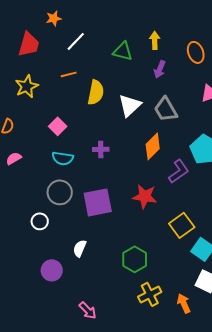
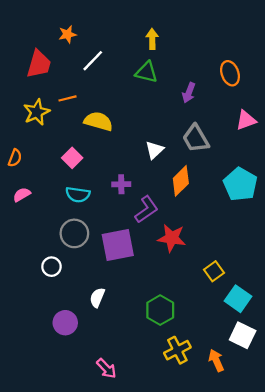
yellow arrow: (155, 40) -> (152, 39), moved
orange line: (69, 74) -> (68, 98), moved
yellow semicircle: (96, 92) -> (98, 121), moved, turned -85
white triangle: (130, 105) -> (154, 150), moved, size x0.7
purple L-shape: (179, 171) -> (146, 209), moved
yellow square: (182, 225) -> (214, 271), size x0.7

